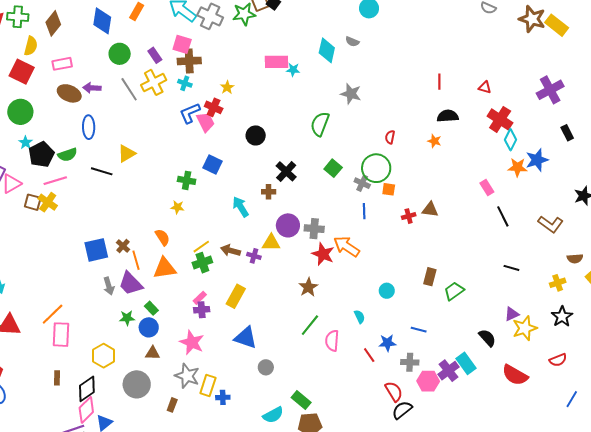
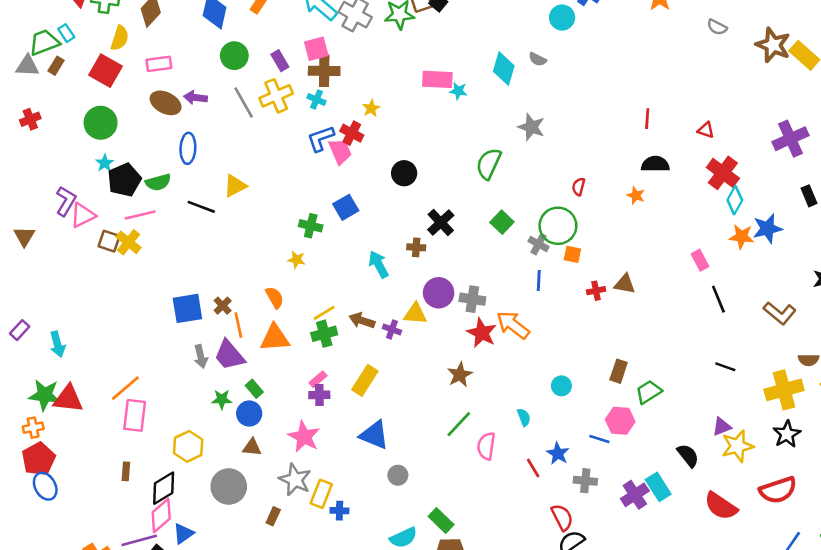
pink square: (182, 44) -> (316, 49), turned -36
blue square: (213, 165) -> (346, 207), turned 30
yellow cross: (558, 283) -> (784, 390), size x1.8
blue star: (387, 343) -> (558, 454), turned 30
red semicircle: (558, 360) -> (778, 490), size x1.6
pink hexagon: (428, 381) -> (620, 421), moved

